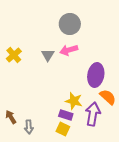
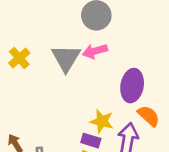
gray triangle: (48, 55) -> (66, 58), size x1.6

